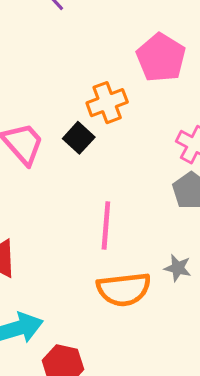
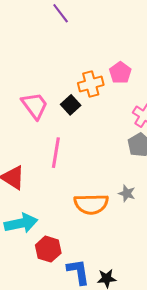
pink pentagon: (161, 58) -> (120, 73), moved, size x0.7
pink line: (106, 225) -> (56, 153), moved

